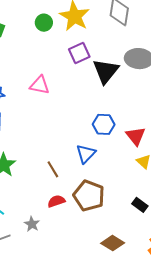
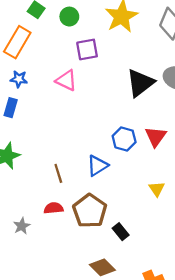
green circle: (44, 23) -> (69, 17), moved
purple square: (79, 53) -> (87, 49), moved
red triangle: (136, 136) -> (156, 137), moved
black rectangle: (140, 205) -> (121, 232), moved

